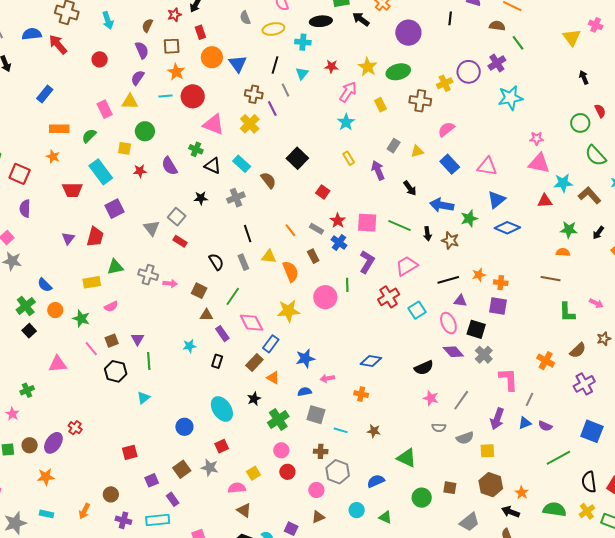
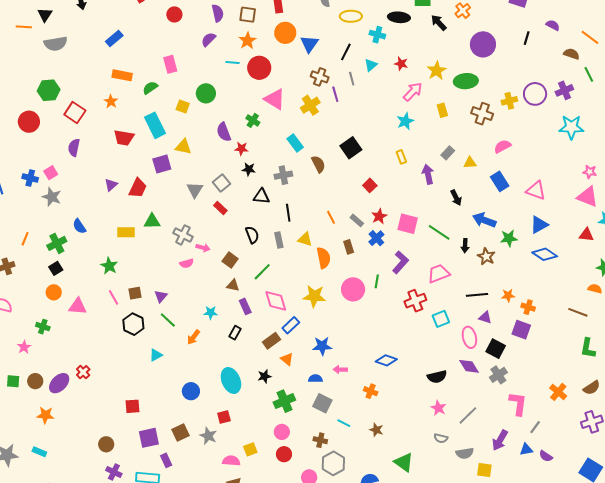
yellow triangle: (130, 102) -> (183, 147), moved
black triangle: (213, 166) -> (261, 196), moved, turned -30
red star: (140, 171) -> (241, 149), moved
pink semicircle: (111, 306) -> (187, 263), moved
orange circle: (55, 310) -> (54, 292), moved
green line: (149, 361) -> (168, 320), turned -54
green cross: (27, 390) -> (43, 327), turned 32
purple square: (152, 480) -> (149, 438), size x1.5
orange arrow: (84, 511) -> (193, 337), moved

